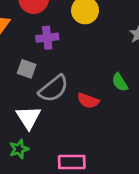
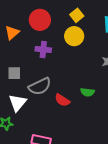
gray square: (27, 69) -> (14, 73), moved, turned -32
green semicircle: (120, 82) -> (87, 92), turned -64

